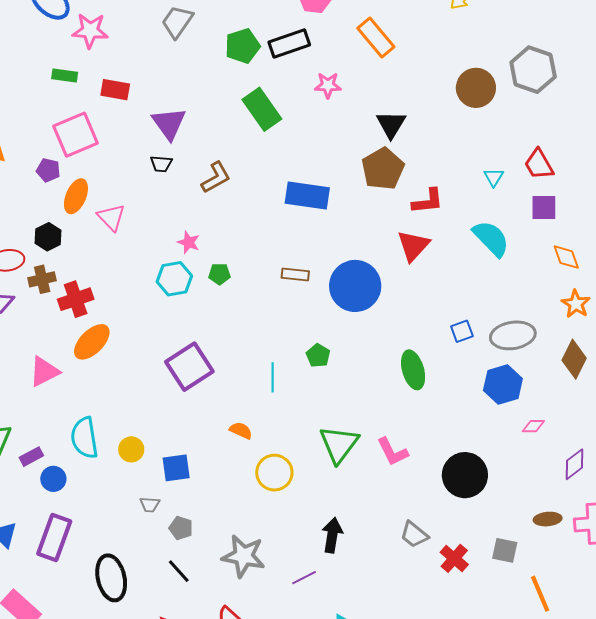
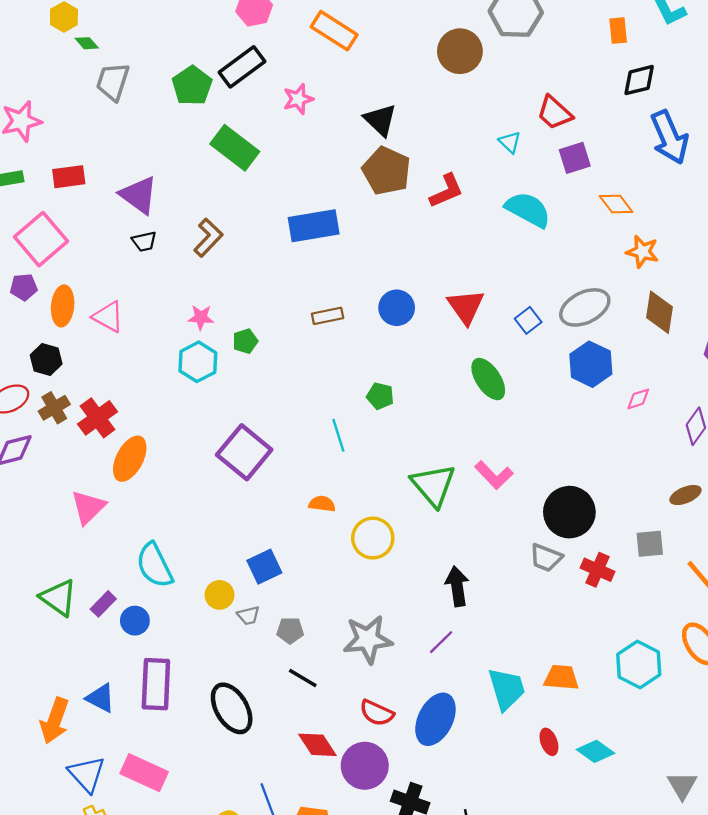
red triangle: (413, 246) -> (466, 307), moved
blue circle: (355, 286) -> (397, 308), size x0.6
yellow circle: (131, 449) -> (220, 595), moved
black circle: (465, 475) -> (569, 512), moved

